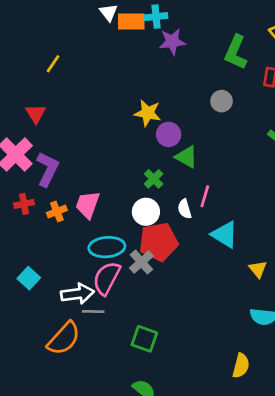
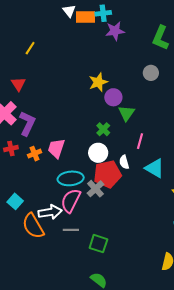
yellow star: (148, 113) -> (98, 82), turned -30
green triangle: (186, 157) -> (126, 113), turned 36
white semicircle: (185, 209) -> (124, 162), moved
gray line: (93, 312) -> (71, 230), moved
orange semicircle: (64, 338) -> (33, 226), moved, turned 108

